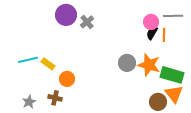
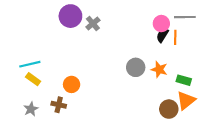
yellow rectangle: (48, 64) -> (33, 79), moved
orange star: (149, 65) -> (159, 69), size x0.7
green rectangle: (172, 75) -> (184, 80), size x0.6
orange triangle: (174, 94) -> (186, 100), turned 30

